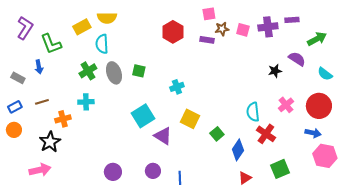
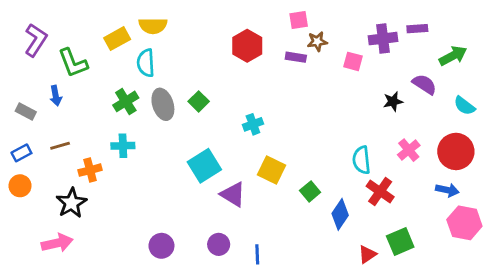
pink square: (243, 30) -> (353, 61), moved
green square: (139, 71) -> (199, 101), turned 32
red triangle: (245, 178) -> (367, 254), moved

